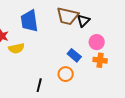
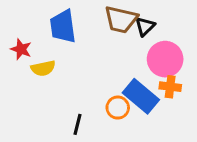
pink circle: (97, 42) -> (165, 59), size x1.5
blue rectangle: (74, 55) -> (141, 96), moved, size x1.6

